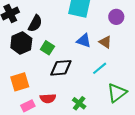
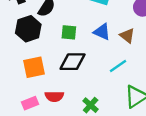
green square: (47, 48) -> (69, 32), moved, turned -32
orange square: (20, 82) -> (34, 67), moved

